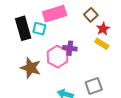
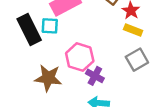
purple cross: (70, 48) -> (95, 76), moved, turned 32
gray square: (94, 86) -> (137, 60), moved

